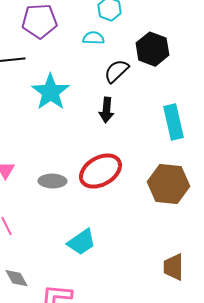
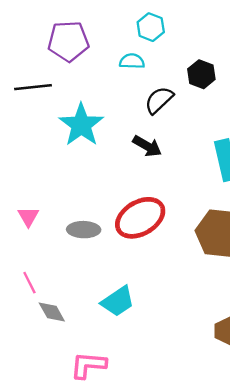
black hexagon: (152, 49) -> (201, 74), size x0.7
black arrow: (106, 110) -> (147, 146), turned -65
gray diamond: (16, 278) -> (52, 312), moved

